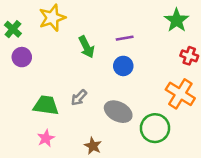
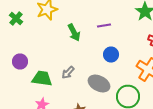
purple circle: (22, 57) -> (20, 62), moved
blue circle: (123, 66) -> (111, 54), moved

